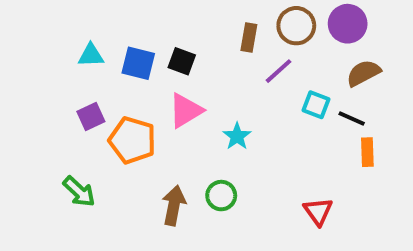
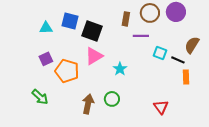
black square: (182, 61) -> (92, 31), size x1.5
blue square: (138, 63) -> (70, 21), moved
purple line: (278, 71) -> (141, 36), turned 42
brown semicircle: (363, 73) -> (192, 45), moved, turned -30

